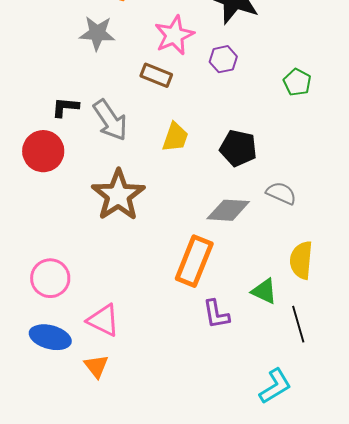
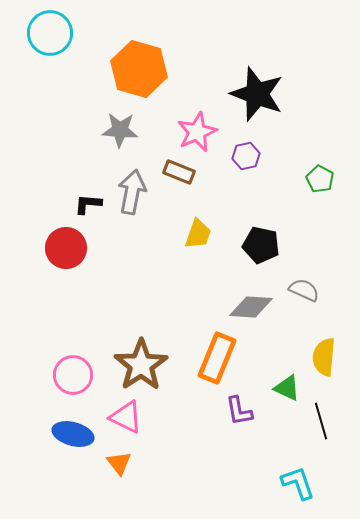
gray arrow: (110, 120) -> (132, 192), moved, turned -135
brown star: (118, 195) -> (141, 365), moved
cyan L-shape: (275, 386) -> (298, 483), turned -78

